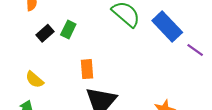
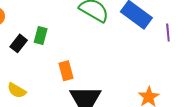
purple line: (195, 50) -> (168, 33), turned 60

